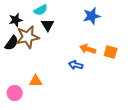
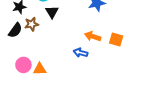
brown star: (28, 37) -> (32, 24), size x0.6
pink circle: (15, 93) -> (23, 65), moved

